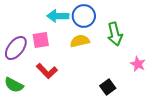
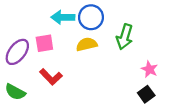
green arrow: (115, 34) -> (125, 37), turned 30
black square: (108, 87) -> (146, 94), moved

